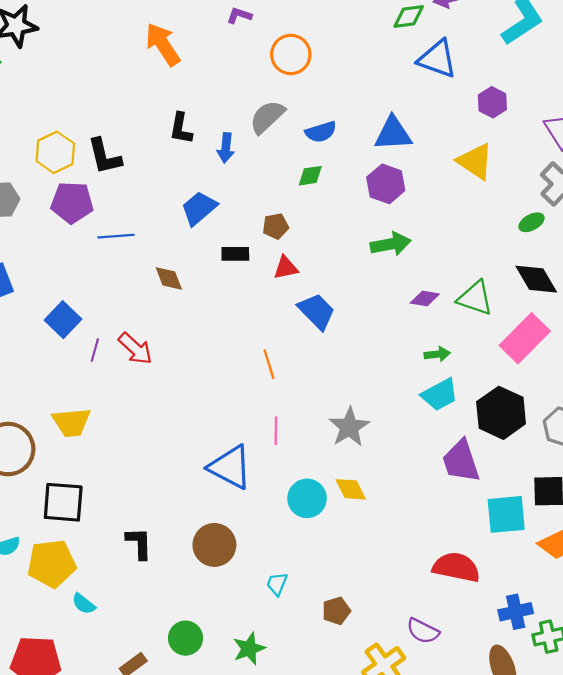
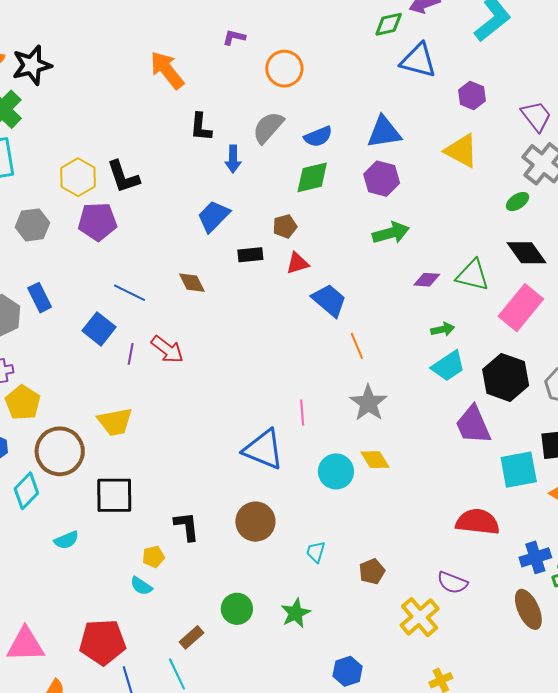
black L-shape: (181, 128) -> (201, 127), moved
green diamond: (310, 176) -> (312, 177), size x1.5
blue line: (116, 236) -> (130, 293), moved, turned 36
orange line: (269, 364) -> (357, 346), moved
yellow pentagon: (52, 564) -> (153, 557), moved, size x0.5

